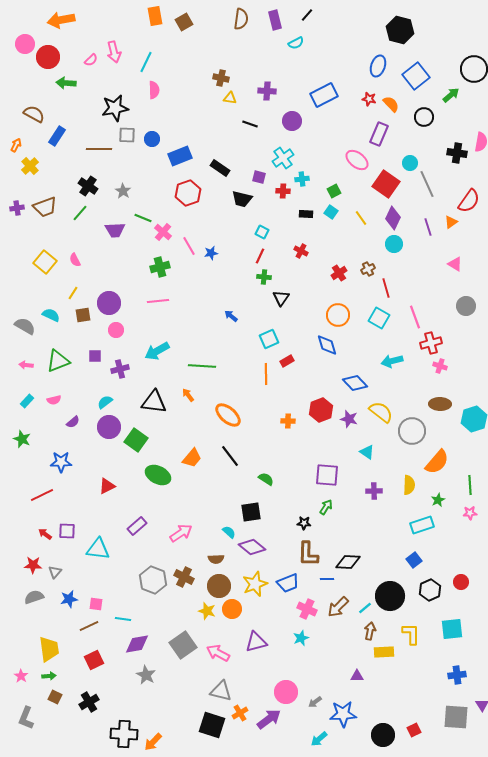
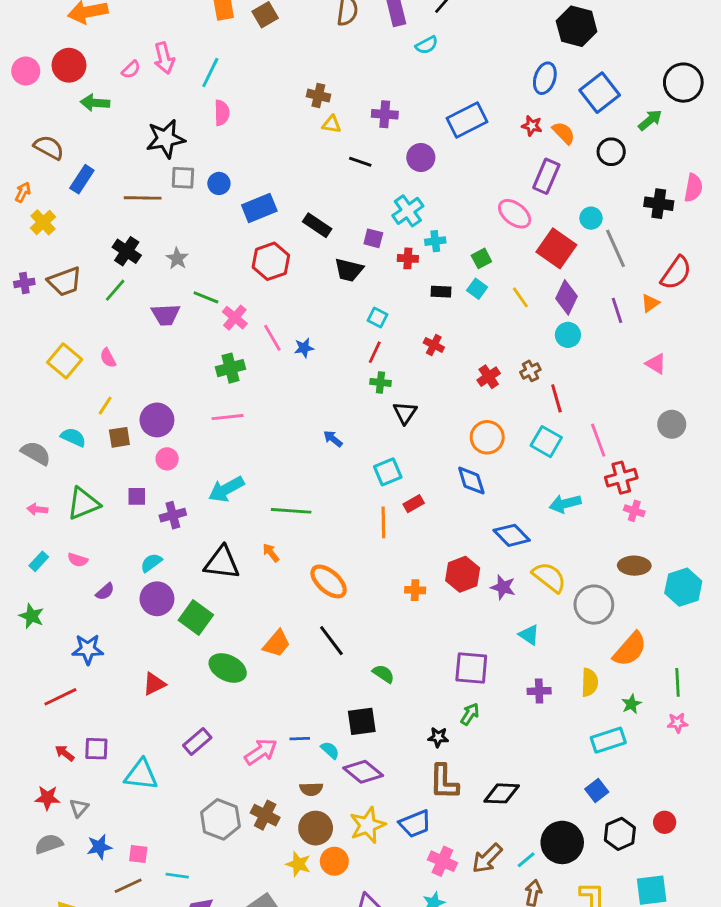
pink circle: (25, 44) -> (26, 71), moved
pink semicircle: (54, 400) -> (78, 560), turned 32
blue line: (327, 579) -> (300, 739), moved

